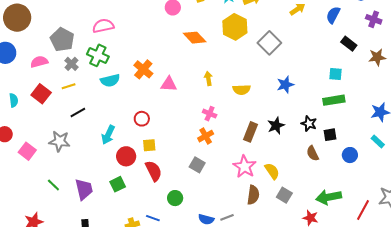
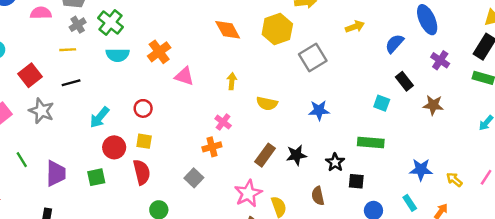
cyan square: (336, 74) -> (382, 103), moved
red square: (41, 94) -> (30, 75), moved
brown semicircle: (313, 153) -> (318, 196), moved

